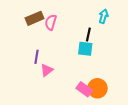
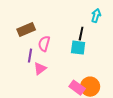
brown rectangle: (35, 18) -> (26, 30), moved
pink semicircle: (51, 22) -> (44, 44), moved

